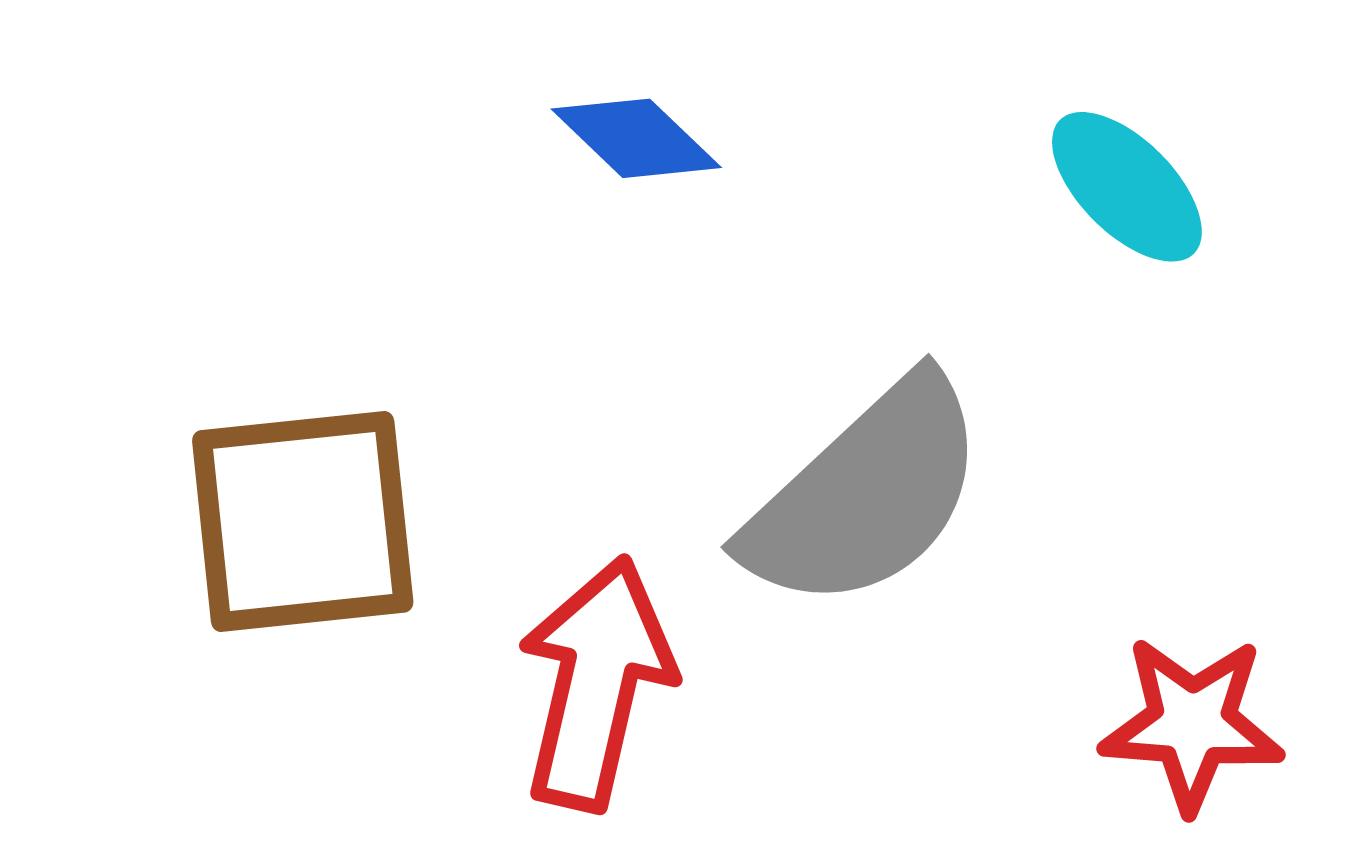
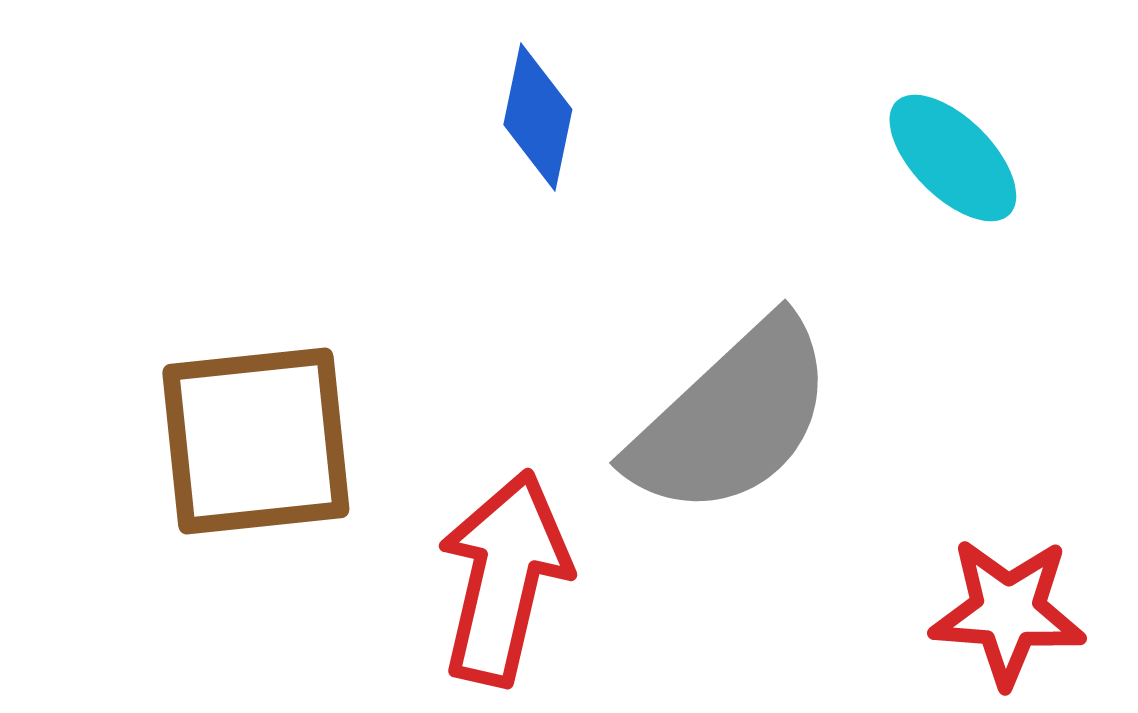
blue diamond: (636, 138) -> (538, 117), turned 58

